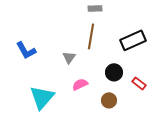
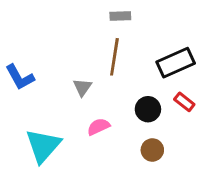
red rectangle: (139, 83) -> (184, 102), moved
brown circle: (109, 100) -> (152, 150), moved

